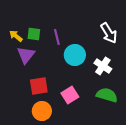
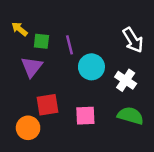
yellow arrow: (16, 36) -> (20, 29), moved
pink square: (70, 95) -> (85, 116), turned 30
orange circle: (42, 111) -> (28, 128), moved

